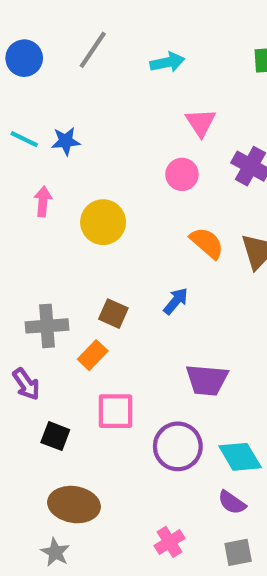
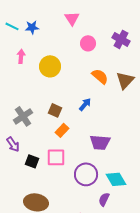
pink triangle: (201, 122) -> (72, 18), moved
gray cross: (47, 326) -> (23, 116), turned -30
orange rectangle: (93, 355) -> (62, 130), moved
black square: (55, 436) -> (32, 161), moved
purple semicircle: (232, 502) -> (104, 199), moved, turned 80

